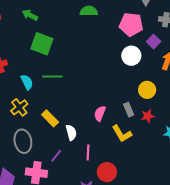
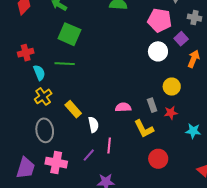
green line: (52, 77) -> (65, 64), moved
cyan semicircle: (27, 82) -> (39, 73), moved
pink semicircle: (100, 113) -> (123, 107), turned 63
purple line: (56, 156) -> (89, 155), moved
red circle: (107, 172) -> (158, 159), moved

